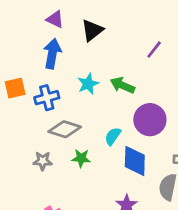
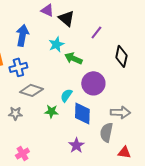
purple triangle: (55, 19) -> (47, 10), moved
black triangle: (92, 30) -> (66, 18), moved, turned -42
cyan star: (88, 84) -> (56, 44), moved
green star: (81, 158) -> (51, 111), moved

